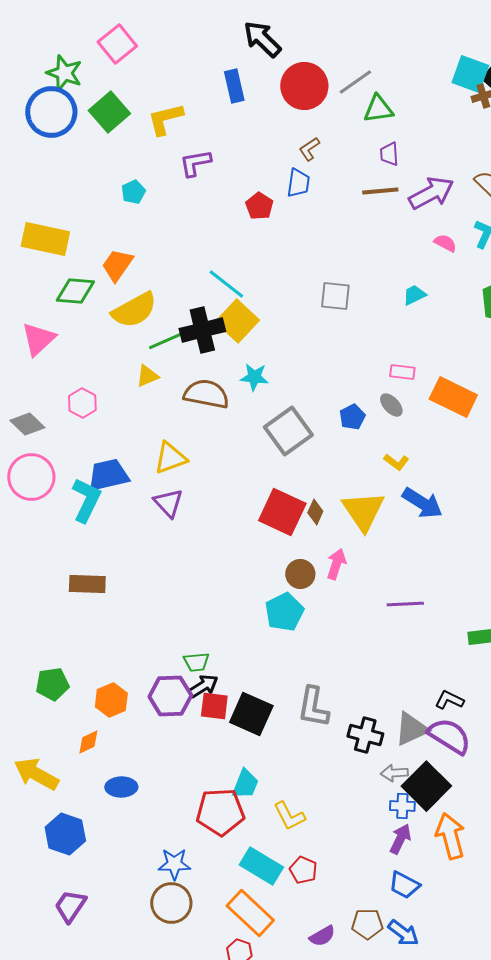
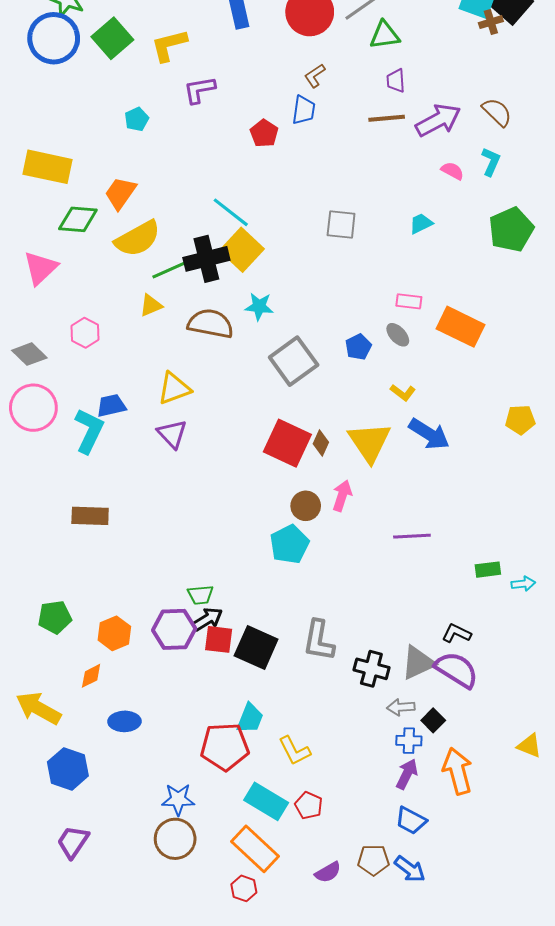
blue trapezoid: (108, 475) -> (111, 406), size x0.7
black square: (426, 786) -> (433, 720), size x0.5

